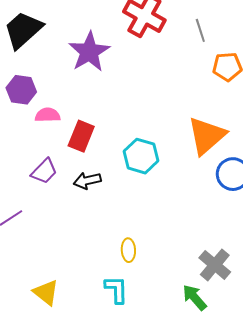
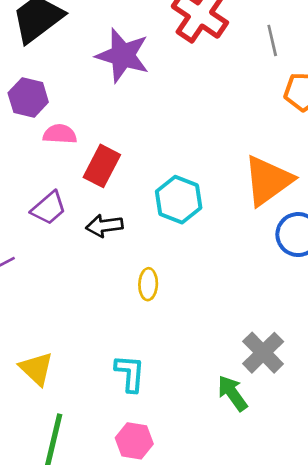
purple star: (89, 52) -> (123, 55), turned -30
yellow ellipse: (128, 250) -> (148, 284), moved

